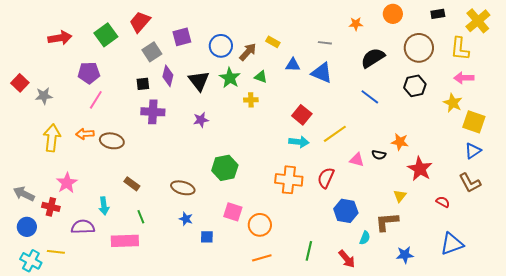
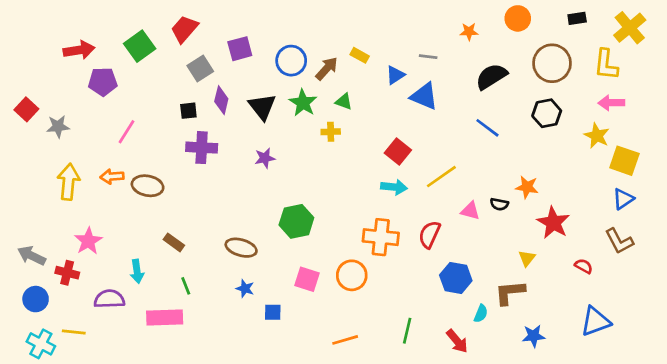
blue triangle: (293, 65) -> (395, 75), moved, turned -35
purple pentagon: (89, 73) -> (103, 82), moved
orange circle: (260, 225) -> (352, 275), moved

